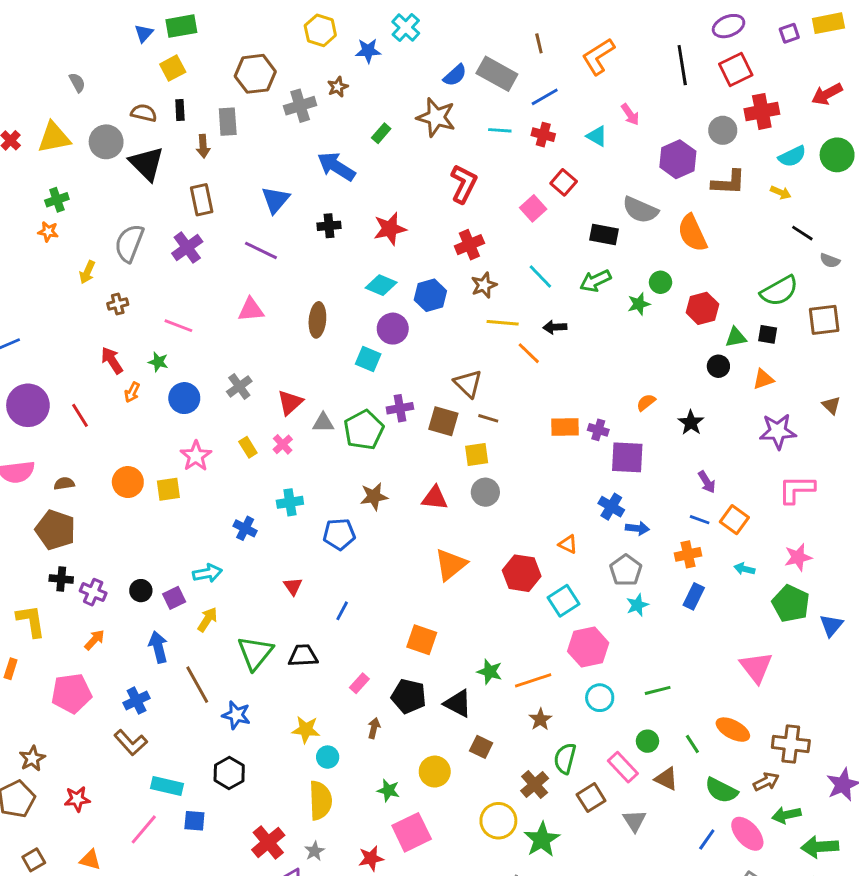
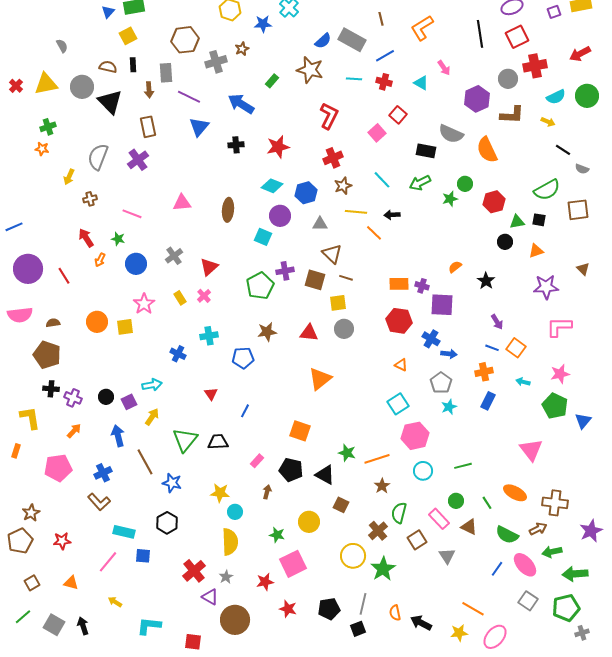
purple line: (261, 250) -> (189, 97), moved
gray triangle: (323, 423) -> (320, 224), moved
red hexagon: (522, 573) -> (399, 321), moved

